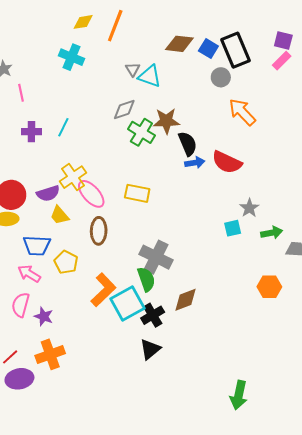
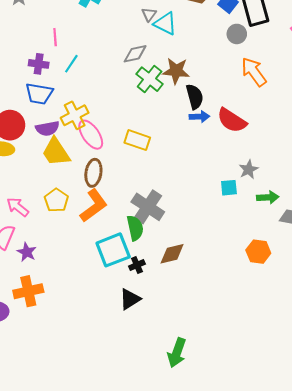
pink line: (21, 93) -> (55, 37), moved
yellow trapezoid: (59, 215) -> (56, 152), size x1.5
blue trapezoid: (37, 246) -> (39, 94), moved
orange L-shape: (103, 290) -> (94, 206), moved
black cross: (153, 315) -> (137, 265), size x0.7
green arrow: (239, 395) -> (177, 353), moved

